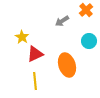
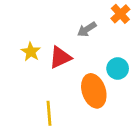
cyan circle: (89, 41) -> (118, 68), moved
red triangle: (35, 54) -> (60, 57), moved

